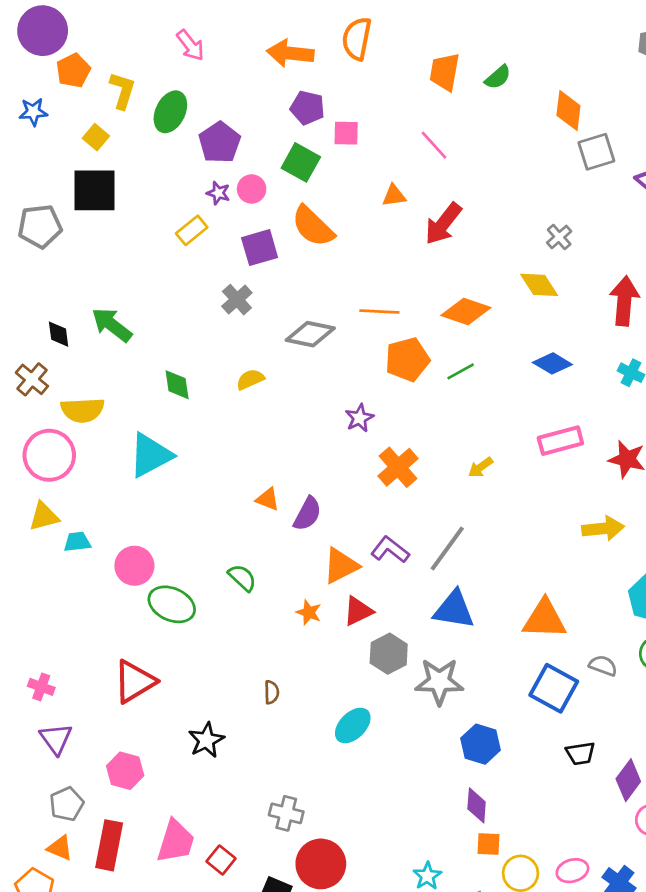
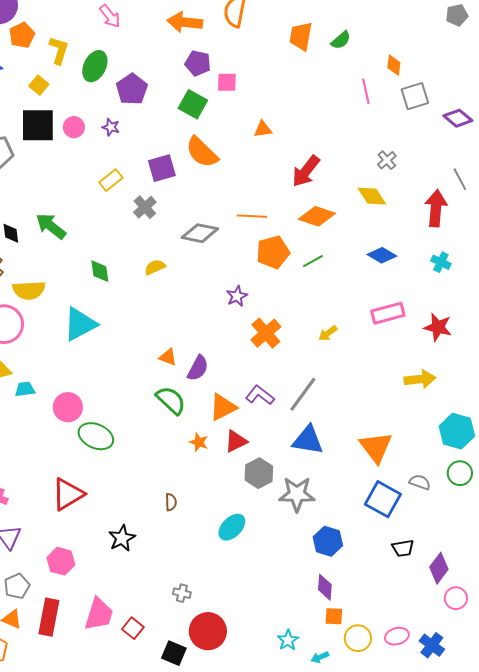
orange diamond: (568, 110) -> (394, 65), size x0.7
pink line: (434, 145) -> (366, 91), moved, turned 30
pink circle: (252, 189) -> (74, 127), moved
purple star: (218, 193) -> (111, 127), moved
red arrow: (443, 224) -> (306, 171), moved
yellow rectangle: (192, 230) -> (111, 180), moved
green semicircle: (242, 578) -> (171, 400), moved, size x1.4
orange triangle: (544, 619) -> (376, 447), turned 51
gray cross: (286, 813) -> (182, 593), size x0.7

